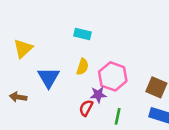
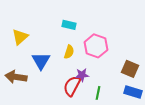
pink hexagon: (113, 76) -> (96, 46), moved
brown arrow: (18, 97) -> (16, 77), size x1.5
red semicircle: (86, 108) -> (72, 86), size x1.5

